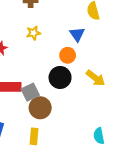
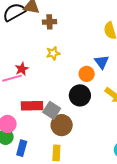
blue triangle: (77, 34) -> (102, 62), moved
gray square: (30, 92) -> (52, 110), turned -30

